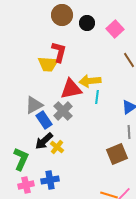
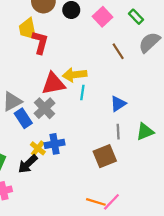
yellow trapezoid: (48, 64) -> (28, 29), moved, turned 75
black arrow: (44, 141) -> (28, 164), moved
blue cross: (50, 180) -> (55, 144), moved

